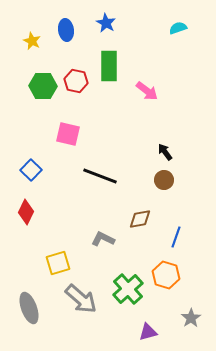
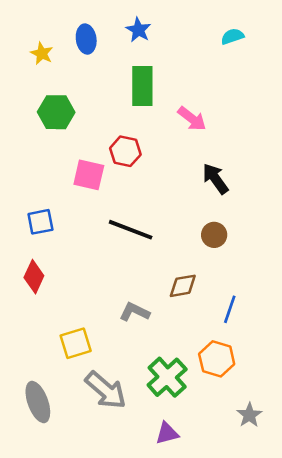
red hexagon: (76, 81) -> (125, 151), moved
black arrow: (165, 152) -> (215, 179), moved, size x1.4
blue square: (31, 170) -> (40, 222), turned 35
purple triangle: (148, 332) -> (167, 433), moved

